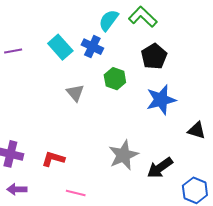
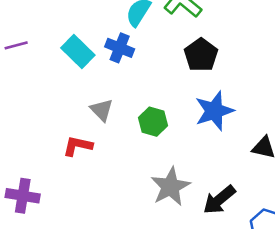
purple line: (13, 51) -> (16, 45), moved
green hexagon: (115, 79) -> (153, 122), moved
red L-shape: (53, 159) -> (78, 146), moved

